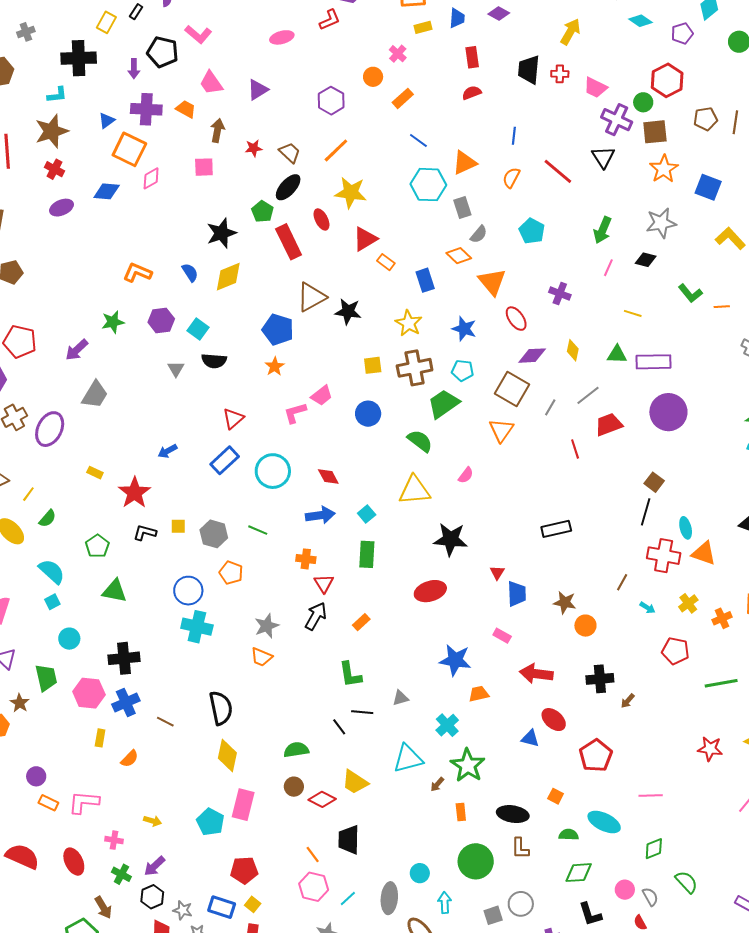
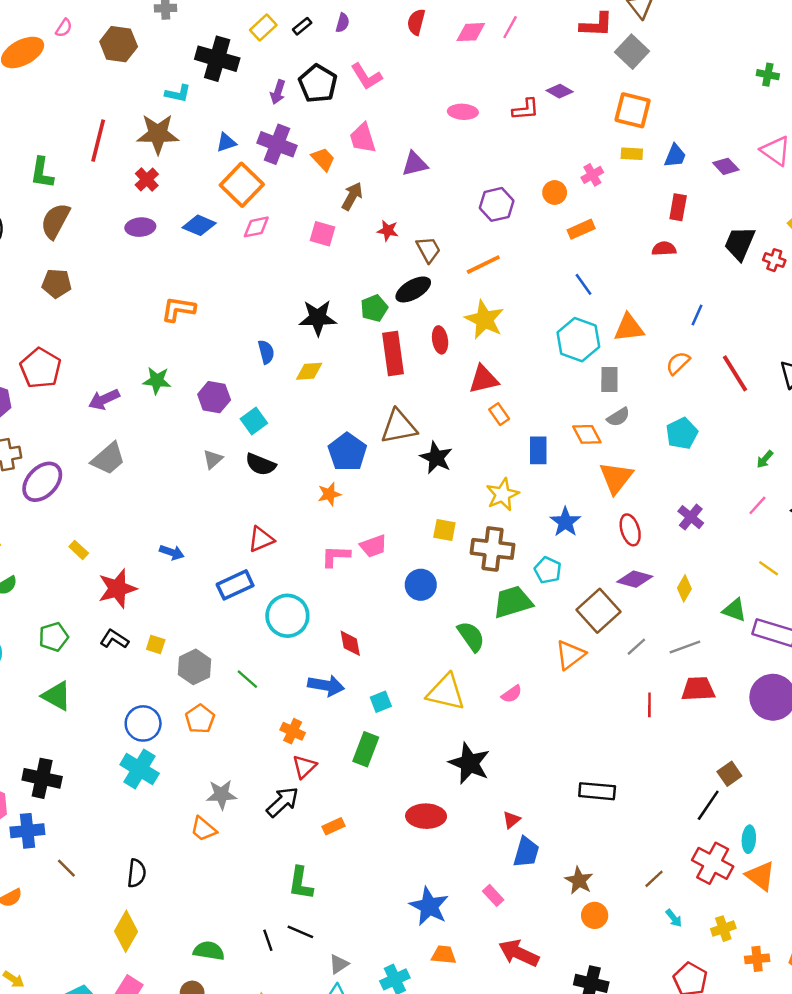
green arrow: (603, 230) -> (765, 459), size x0.6
orange L-shape: (137, 273) -> (178, 309), moved, turned -32
yellow diamond: (228, 277) -> (309, 371), size x0.7
blue arrow: (167, 451) -> (172, 552), turned -150
gray triangle: (400, 698) -> (339, 964), moved, turned -36
black semicircle: (221, 708) -> (137, 873), size x0.7

